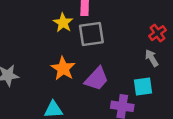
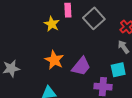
gray square: (91, 34) -> (94, 18), moved, turned -30

